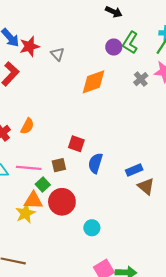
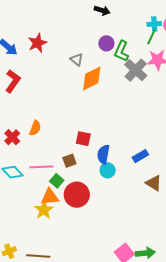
green L-shape: (130, 43) -> (122, 51), moved
red star: (30, 46) -> (37, 43), moved
gray triangle: (57, 54) -> (77, 60), moved
gray cross: (141, 79) -> (136, 70), size x1.6
brown triangle: (146, 186) -> (154, 183), moved
cyan circle: (92, 228) -> (108, 170), moved

